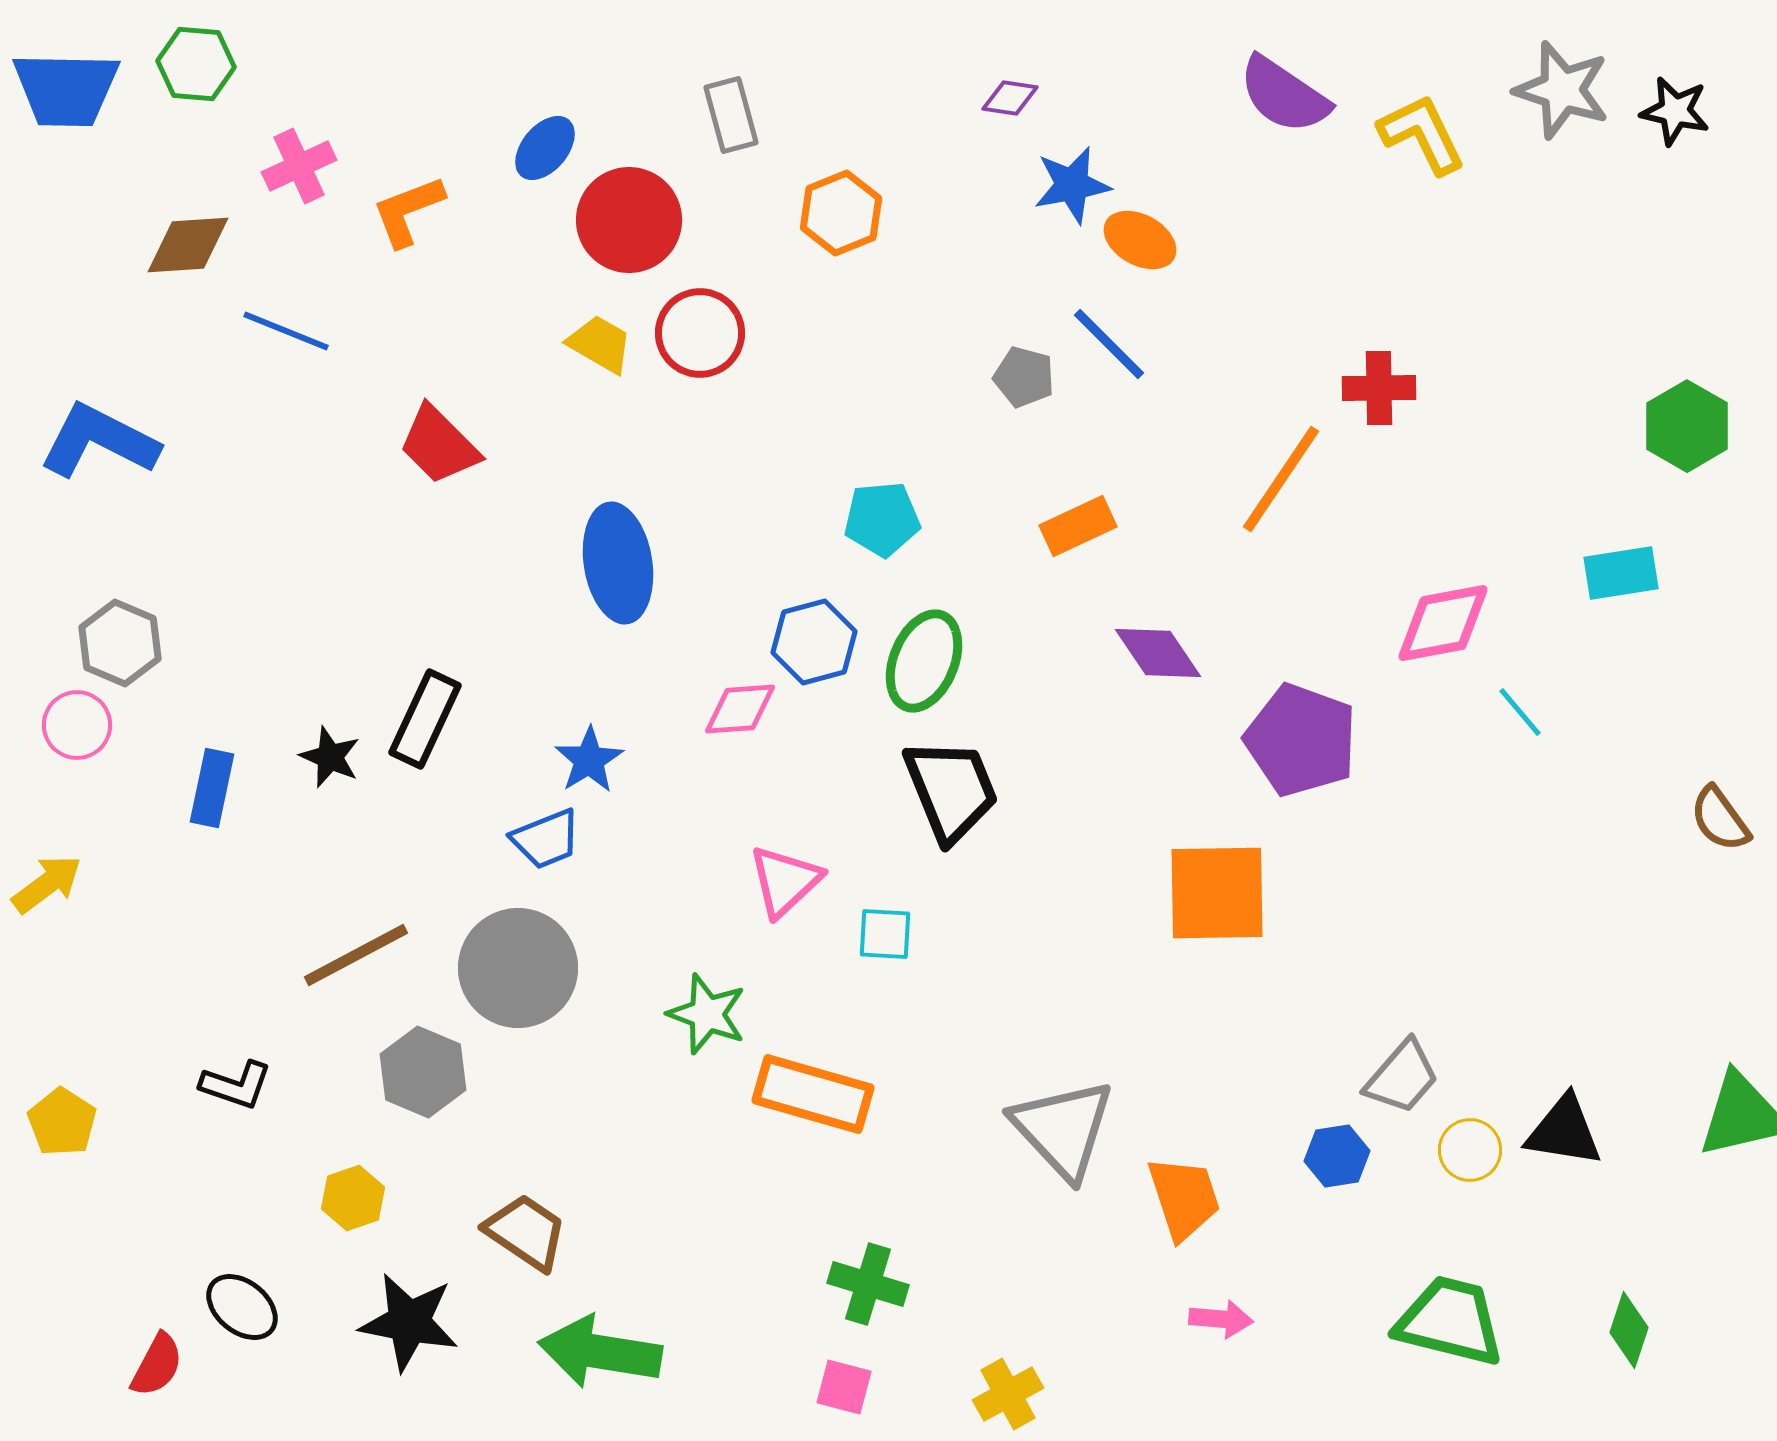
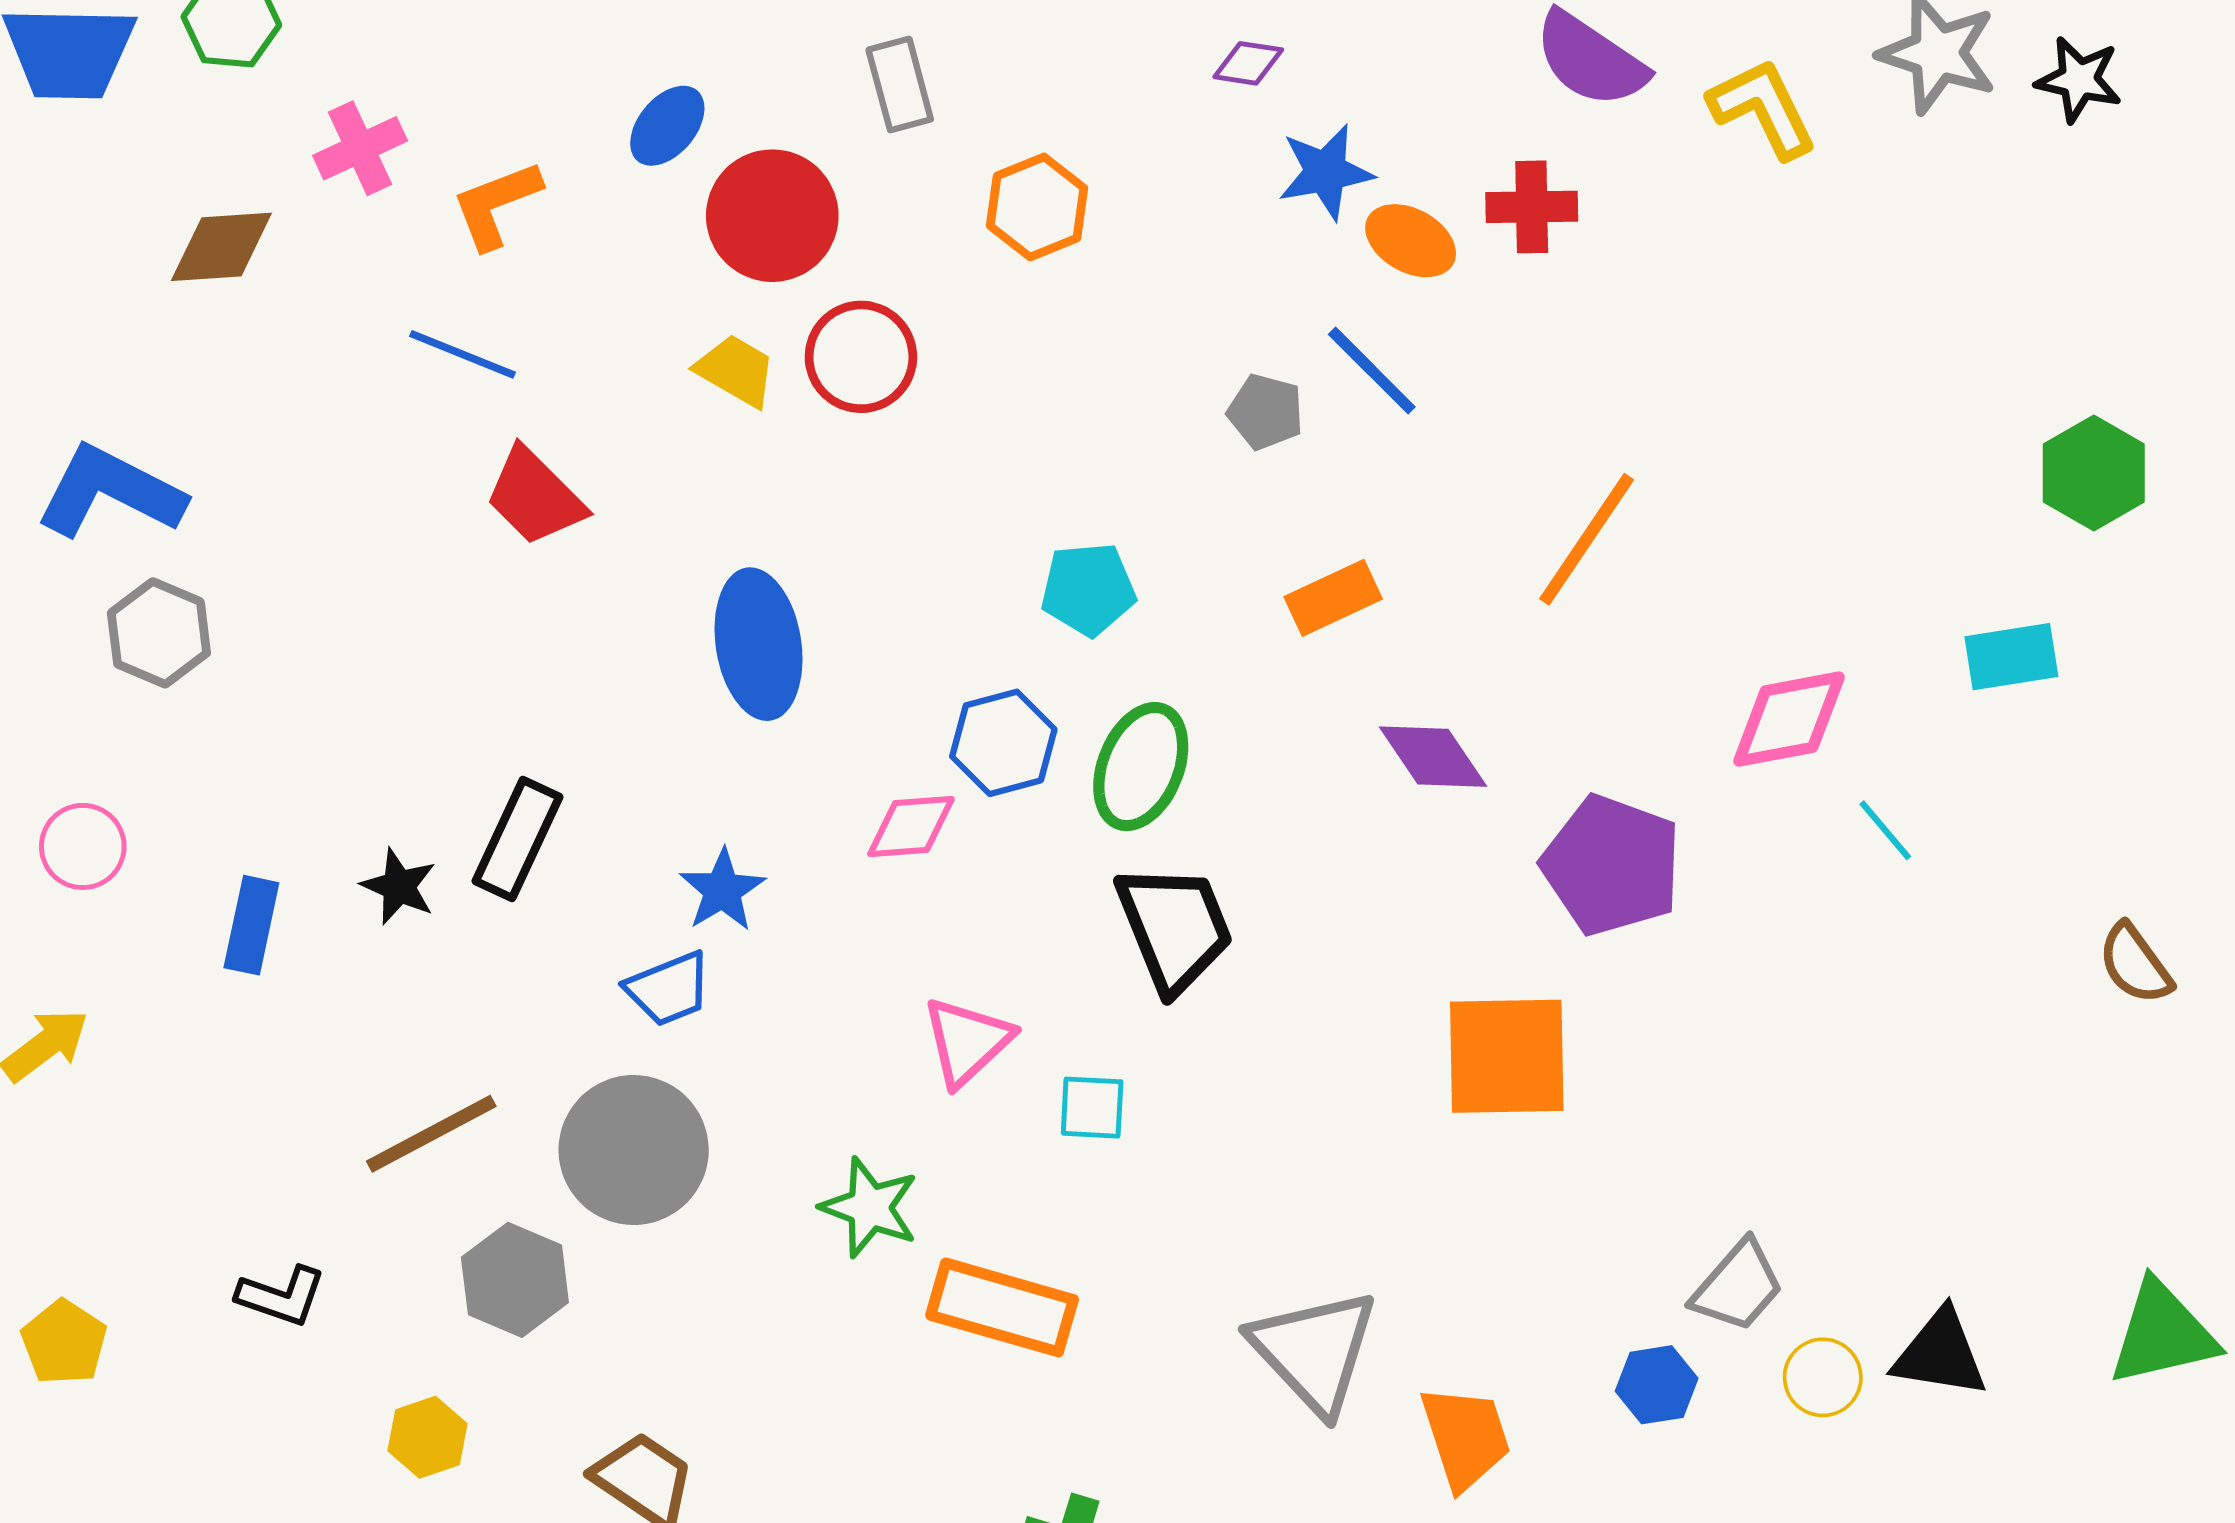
blue line: (286, 331) -> (462, 354), moved
red cross: (1379, 388) -> (1532, 207), moved
gray hexagon: (120, 643) -> (159, 633), moved

